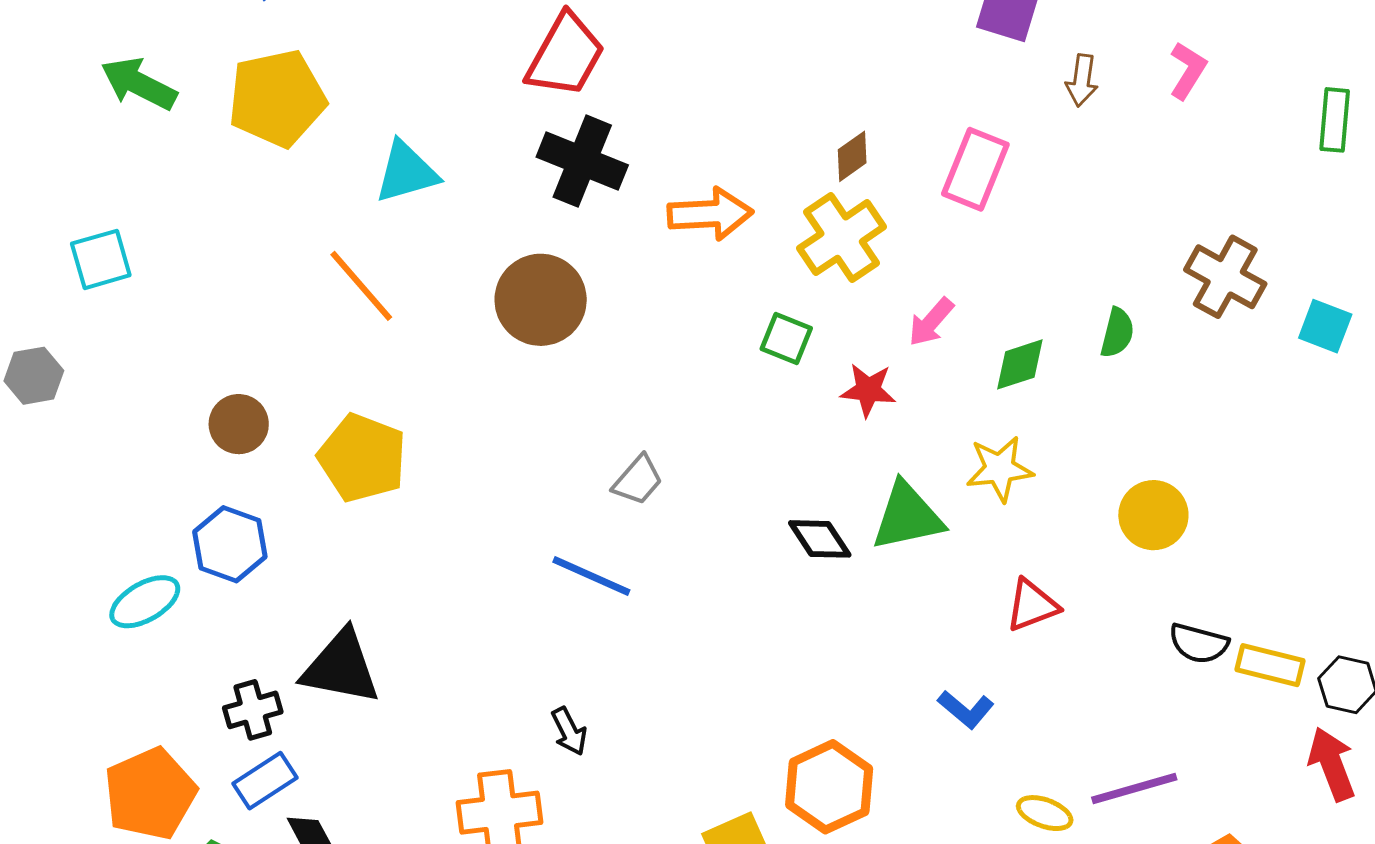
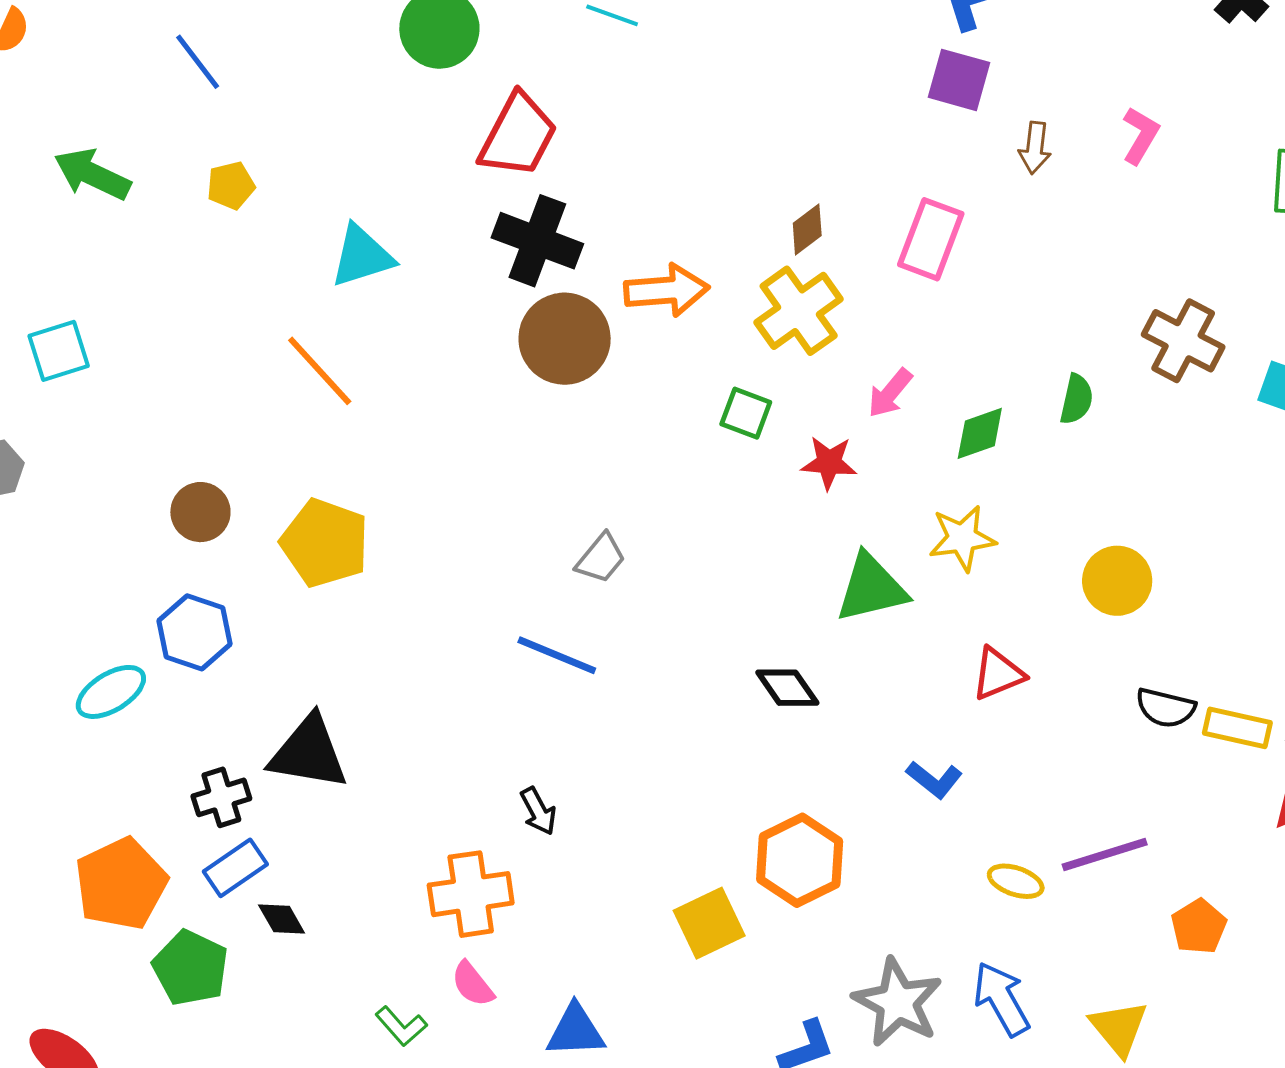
yellow pentagon: (277, 98) -> (231, 185), size x0.5
brown circle: (541, 300) -> (565, 339), moved
black diamond: (820, 539) -> (787, 688), moved

